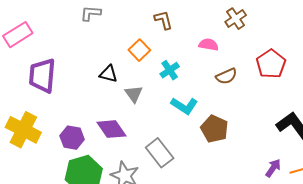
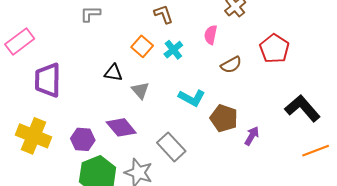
pink semicircle: (209, 45) -> (211, 35), turned -84
cyan cross: (170, 70) -> (173, 50), moved
purple arrow: (273, 168) -> (252, 136), moved

